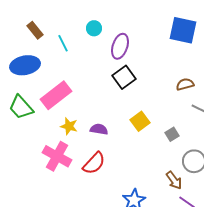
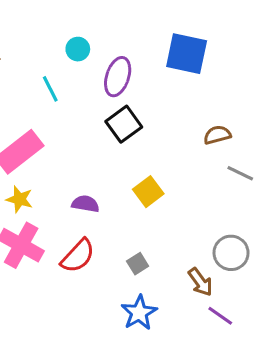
blue square: (183, 30) -> (187, 54), moved
cyan line: (63, 43) -> (50, 89), moved
yellow star: (69, 126) -> (20, 199), moved
gray square: (172, 134) -> (138, 264), moved

